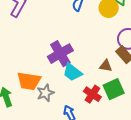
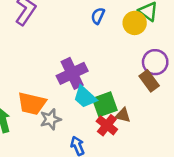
brown triangle: (106, 66) -> (123, 115), moved
green square: (114, 89) -> (105, 104), moved

